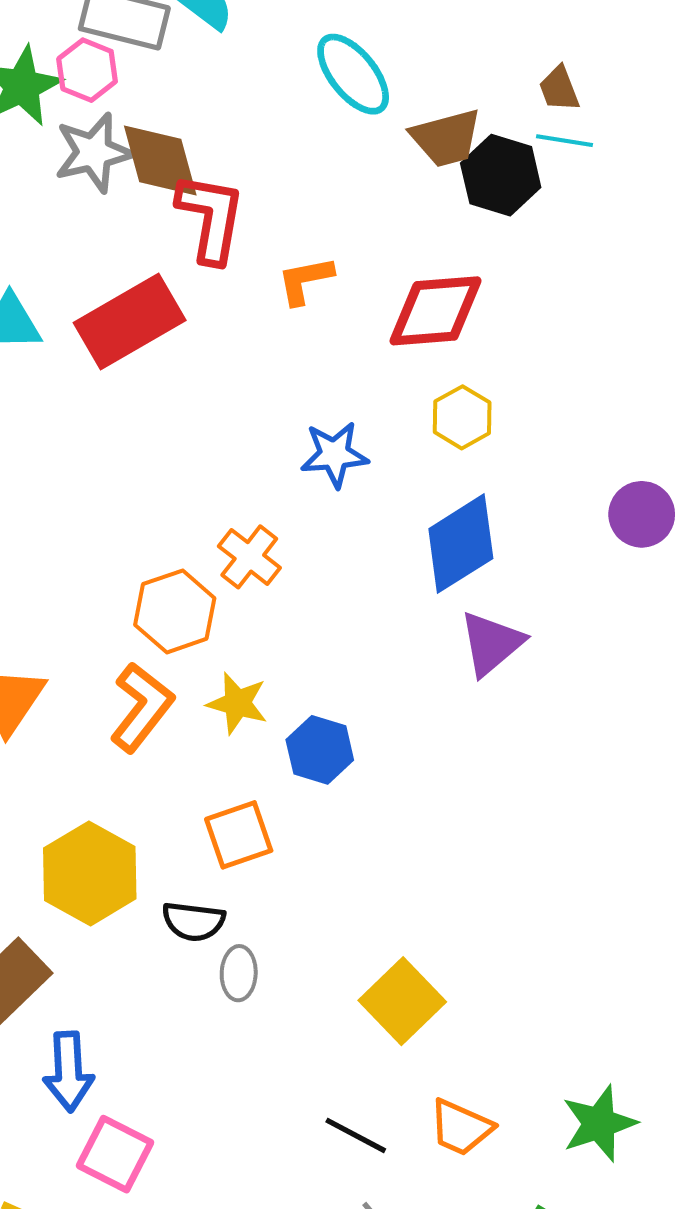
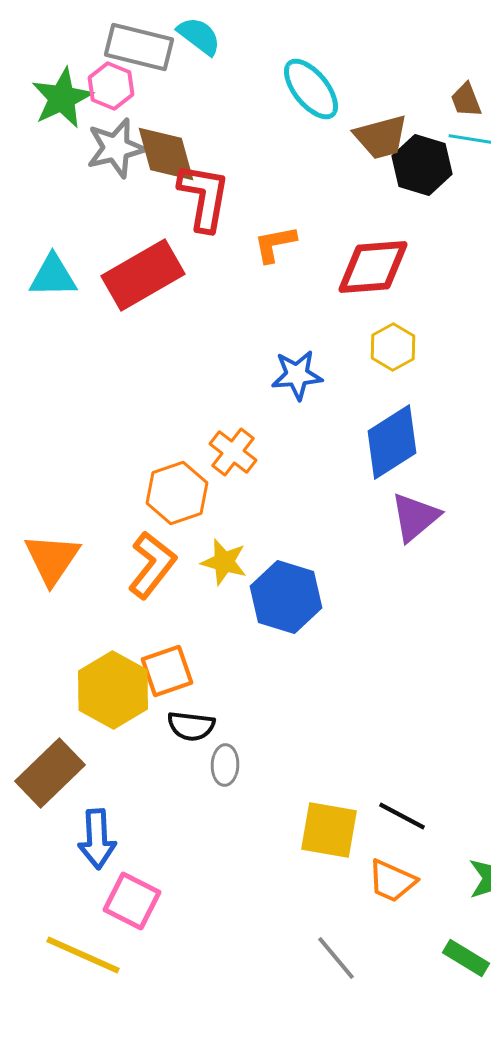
blue hexagon: (320, 750) -> (286, 597), size x1.4
orange square: (239, 835) -> (167, 671), moved
yellow square: (402, 1001) -> (329, 830), moved, turned -36
black line: (356, 1135) -> (402, 816), moved

